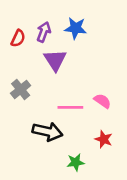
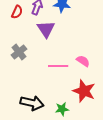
black arrow: (47, 132) -> (32, 103), moved
red star: (104, 139) -> (84, 91), size x1.6

